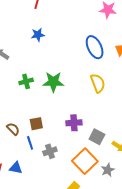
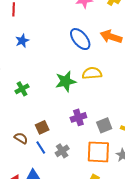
green star: (53, 82) -> (66, 81), moved
yellow semicircle: (98, 83) -> (92, 73), turned -60
gray square: (97, 137) -> (104, 125), turned -35
orange square: (85, 161) -> (98, 152), turned -30

